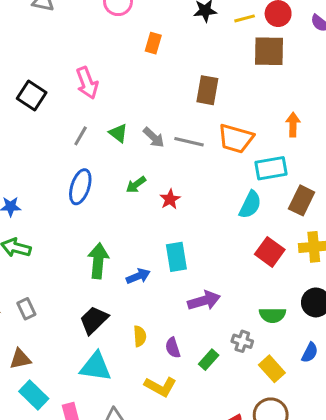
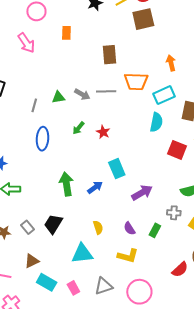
pink arrow: (87, 83) -> (26, 43), moved
green triangle: (118, 133) -> (58, 97), turned -32
black trapezoid: (94, 320) -> (53, 224), moved
yellow semicircle: (140, 336) -> (98, 227), moved

